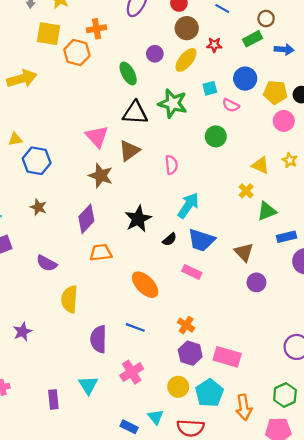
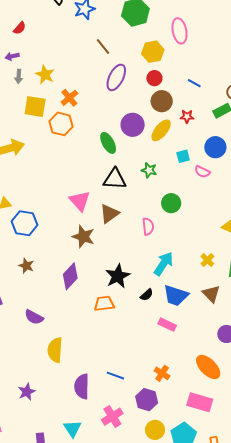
orange cross: (96, 29) -> (69, 98), moved, turned -30
purple circle: (155, 54) -> (133, 125), size x1.5
green star: (173, 103) -> (149, 170), size x0.6
green circle: (216, 136) -> (171, 203), moved
yellow cross: (246, 191) -> (207, 260), moved
brown triangle: (244, 252) -> (211, 294), moved
orange trapezoid: (101, 253) -> (104, 304), moved
orange ellipse: (145, 285) -> (208, 367), moved
purple star: (22, 332) -> (27, 392), moved
purple hexagon: (190, 353) -> (147, 400), moved

